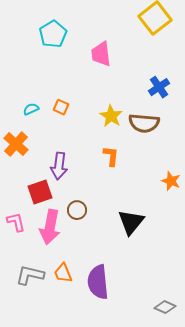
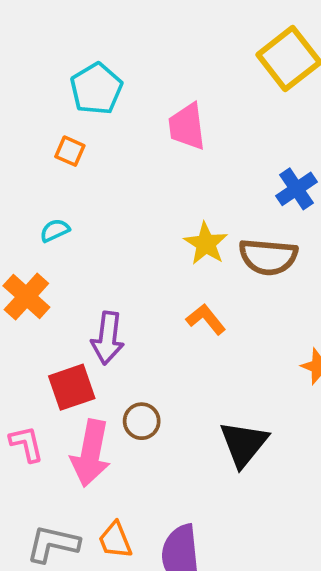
orange square: (61, 107) -> (70, 151), moved
orange L-shape: (111, 156) -> (206, 319), turned -45

